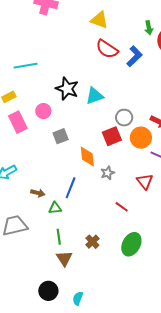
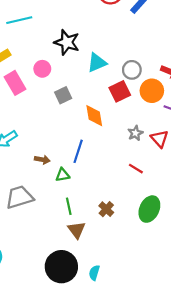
cyan triangle: (94, 96) -> (97, 63), moved
gray star: (108, 173) -> (135, 133), moved
black circle: (48, 291) -> (61, 267), size x1.5

